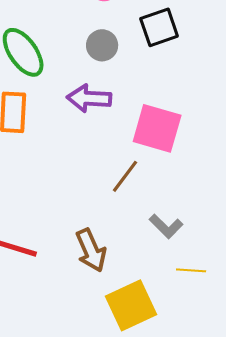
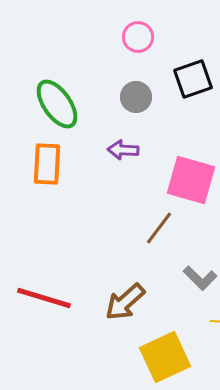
purple arrow: (89, 98) -> (123, 150), size x0.7
brown arrow: (91, 250) -> (125, 302), turned 72

